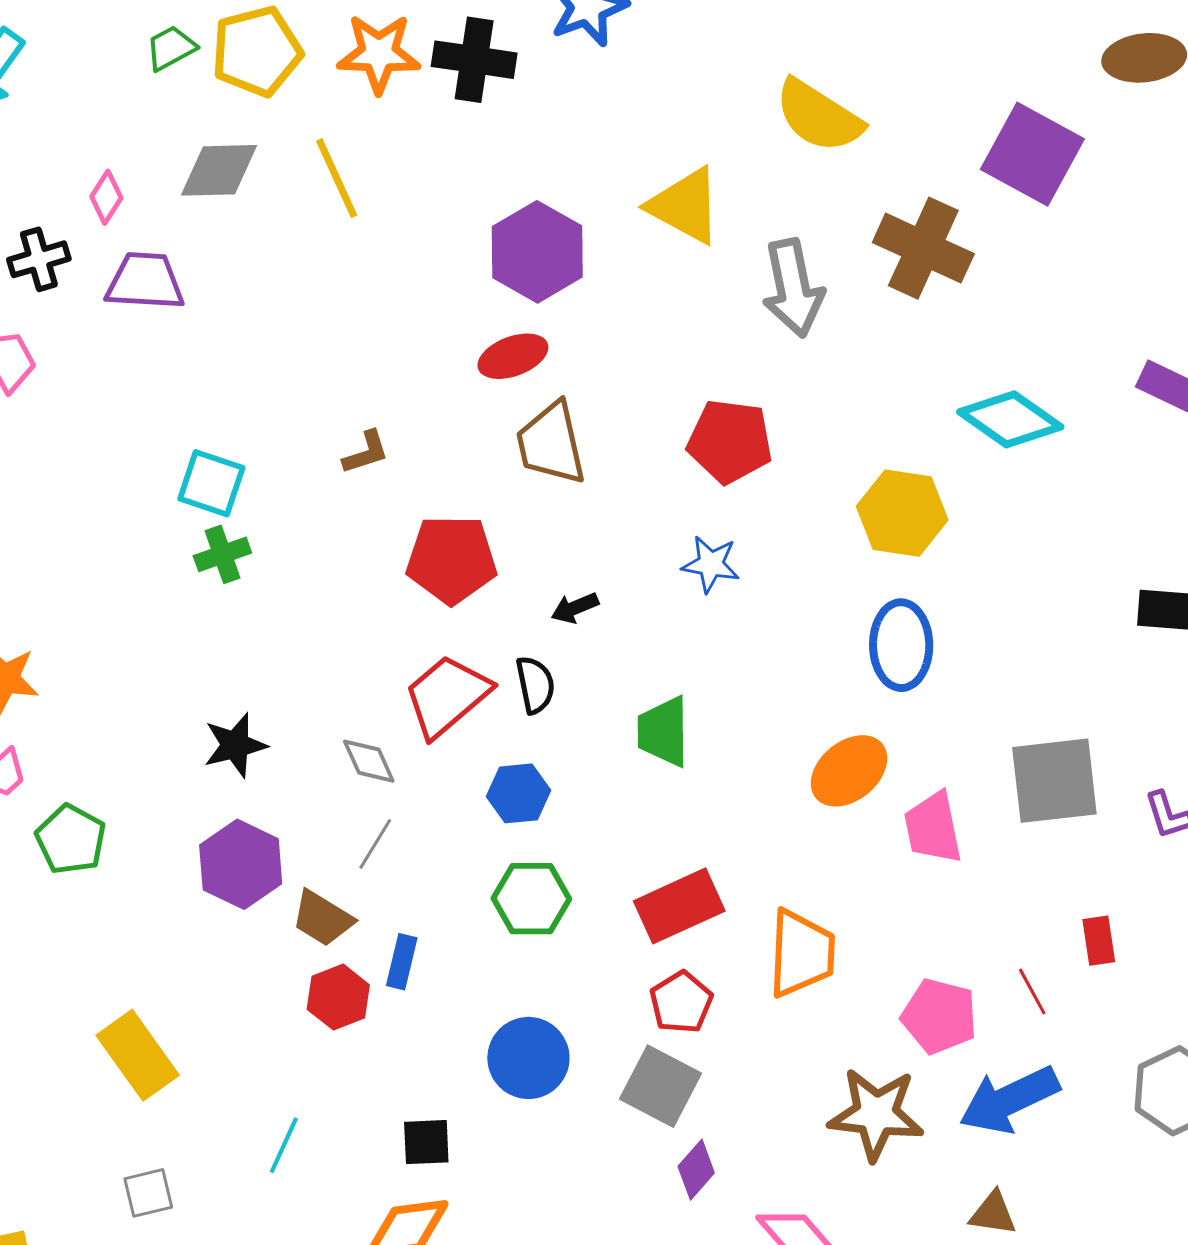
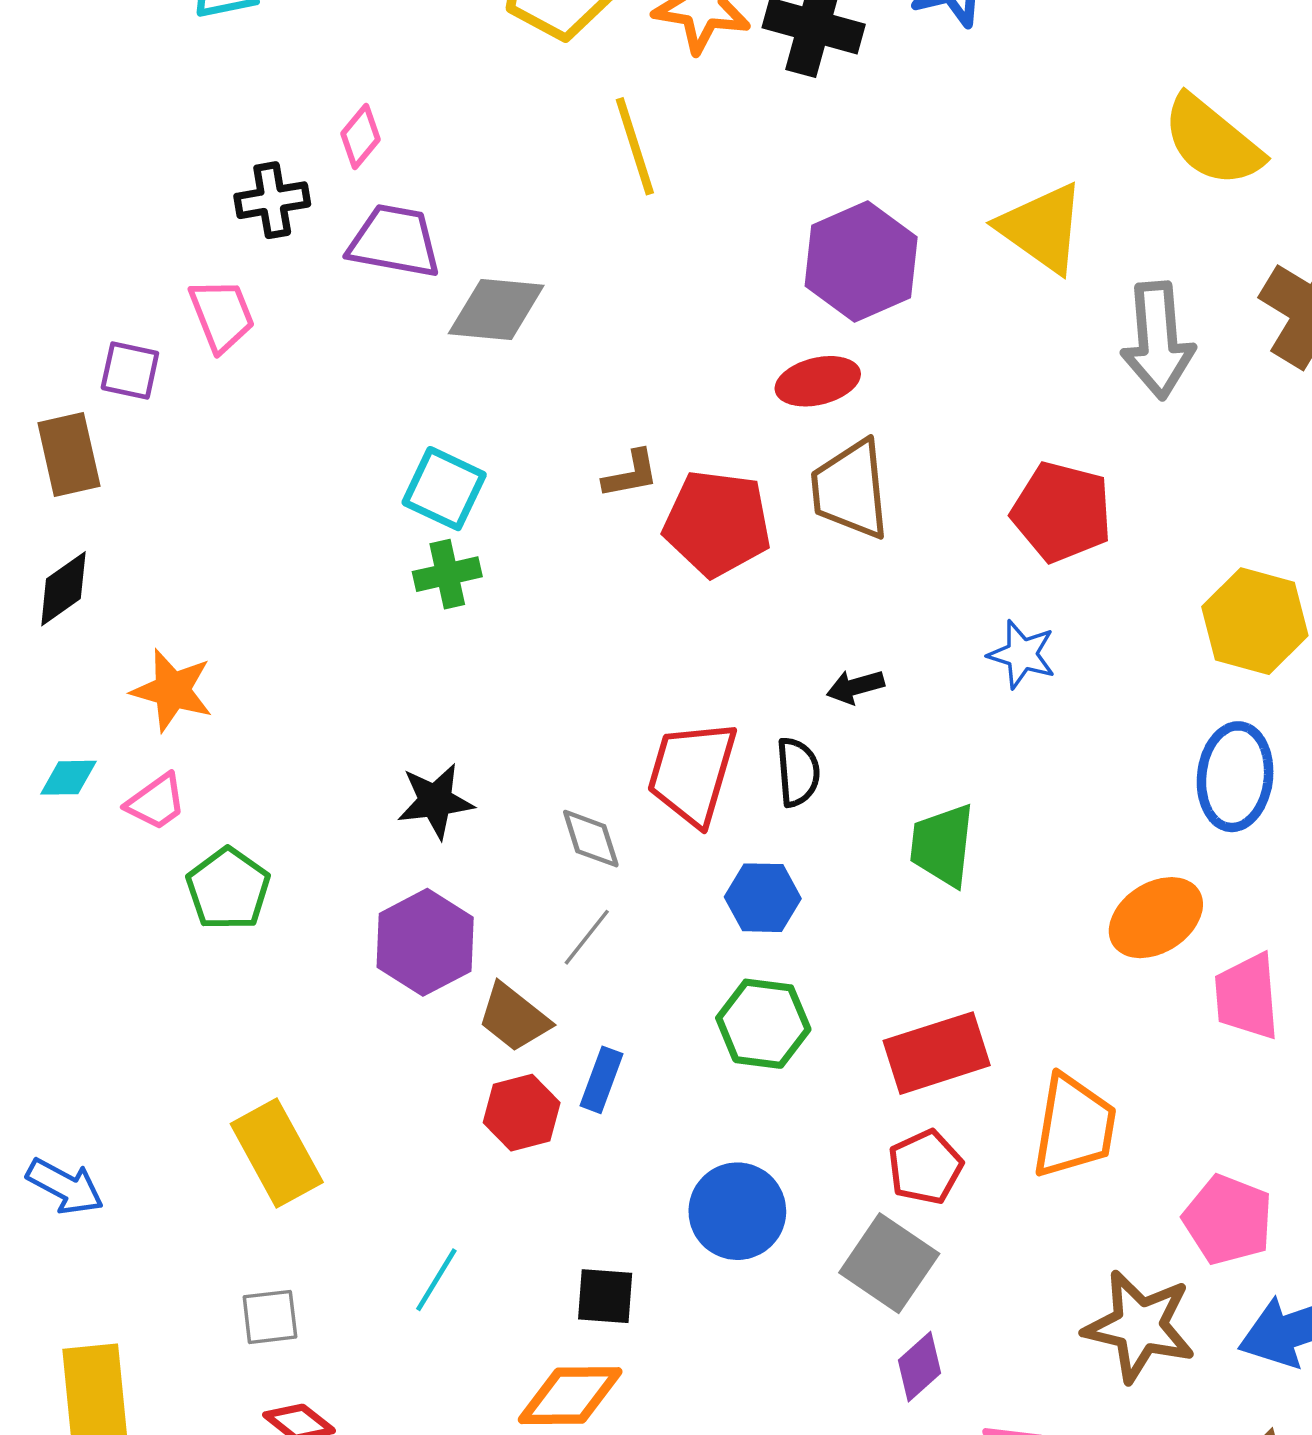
gray diamond: (219, 170) -> (496, 309), moved
red pentagon: (452, 559) -> (717, 523), moved
red trapezoid: (447, 696) -> (692, 773), turned -40

